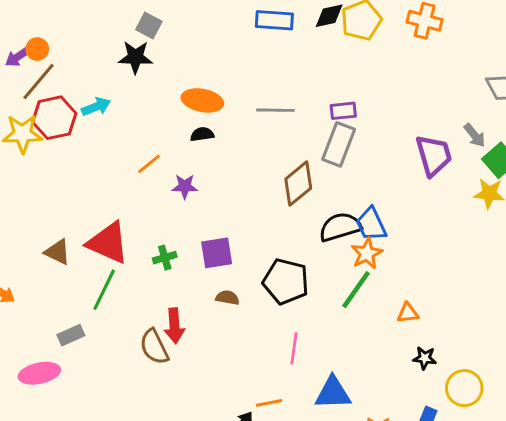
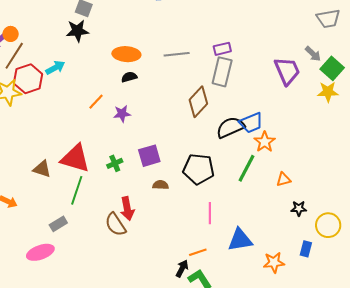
blue trapezoid: (371, 224) -> (251, 123), turned -80
orange star: (367, 253) -> (265, 142), moved

